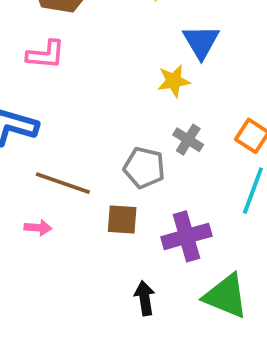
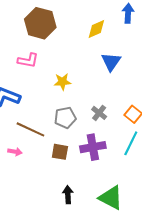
yellow star: (174, 81) -> (62, 82), moved
gray pentagon: (144, 168) -> (65, 118), moved, turned -30
purple cross: (186, 236) -> (93, 147), moved

